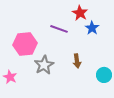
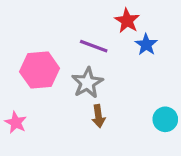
brown arrow: (77, 61) -> (98, 116), moved
gray star: (44, 65) -> (87, 83), moved

